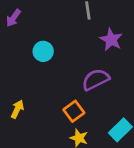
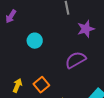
purple star: (111, 40) -> (86, 29), turned 30
orange square: (74, 111) -> (41, 85), moved

